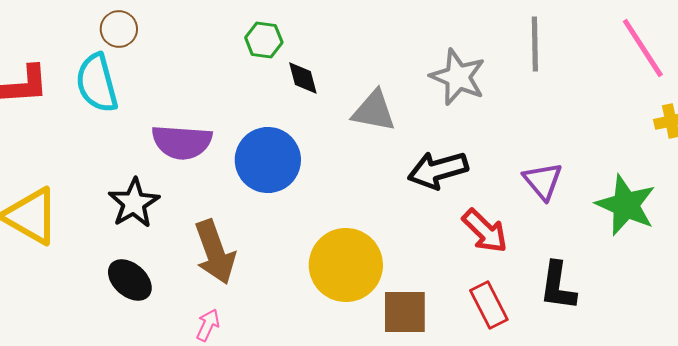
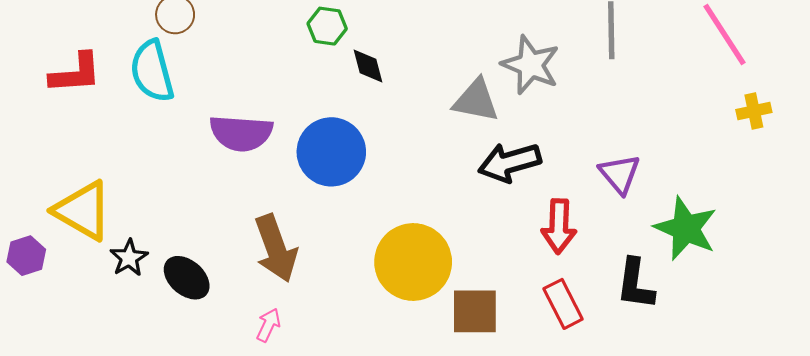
gray triangle: (374, 111) -> (476, 101), moved
black star: (134, 203) -> (129, 258), moved, size x0.7
green star: (626, 205) -> (686, 228), moved
red arrow: (485, 231) -> (559, 226), turned 48

